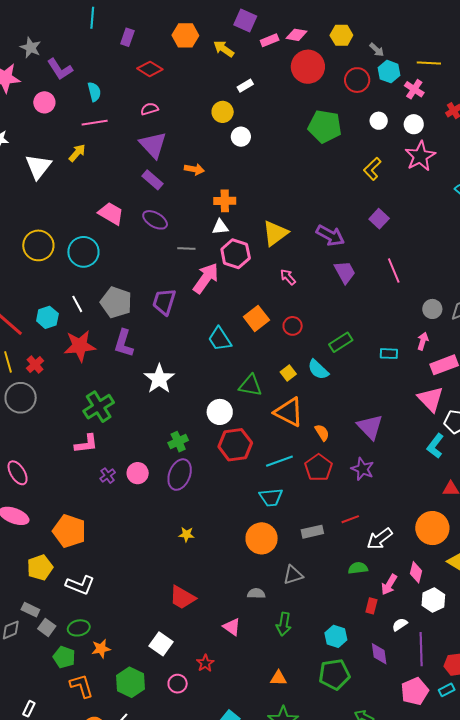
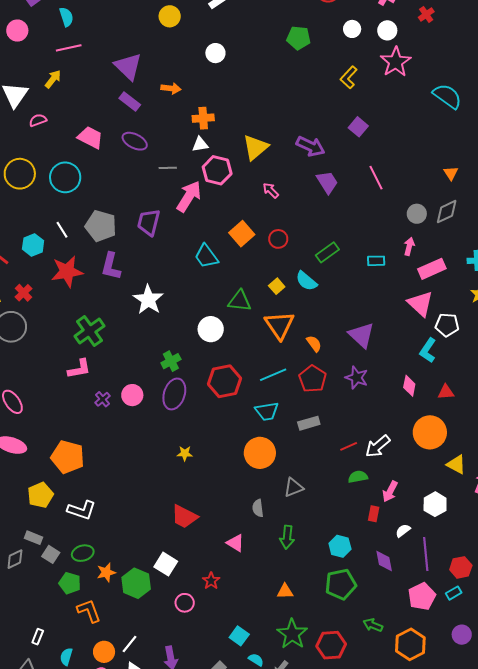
pink semicircle: (149, 109) -> (38, 120), moved
yellow circle: (223, 112) -> (170, 16), moved
green pentagon: (325, 126) -> (299, 38), size x0.7
orange triangle: (289, 412) -> (280, 325), turned 32
red hexagon: (235, 445) -> (225, 381), moved
red line: (350, 519) -> (349, 446), moved
gray rectangle: (312, 532) -> (309, 423), moved
pink diamond: (416, 572) -> (409, 386), moved
gray semicircle: (256, 593) -> (258, 508), turned -96
green hexagon: (130, 682) -> (136, 583), moved

